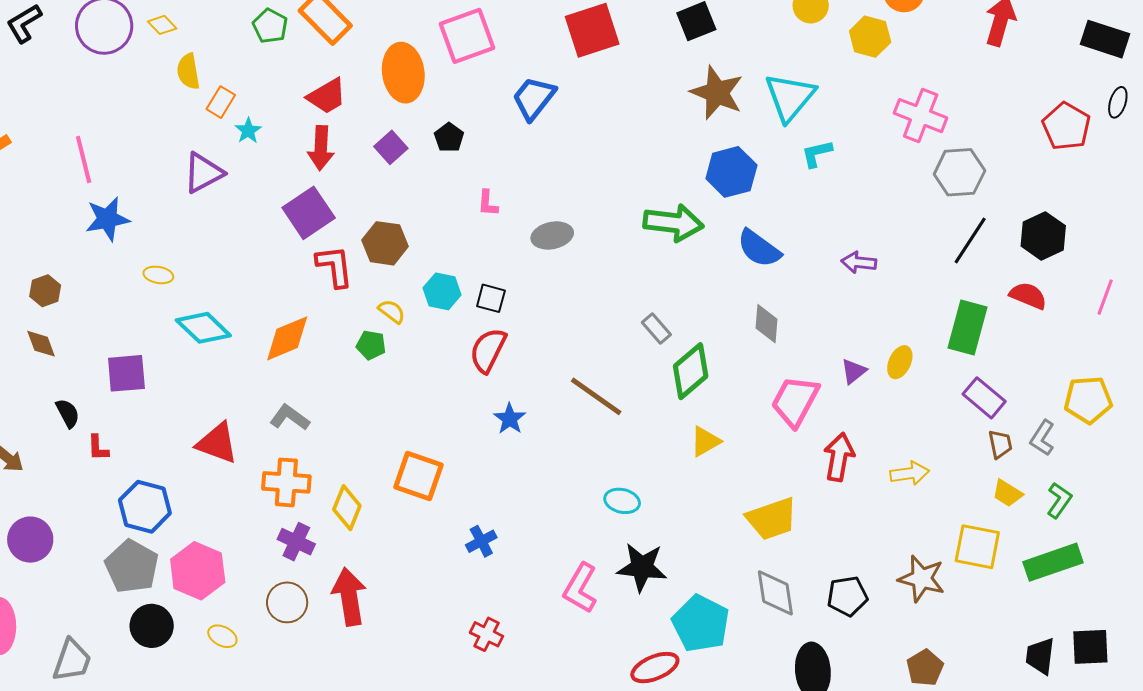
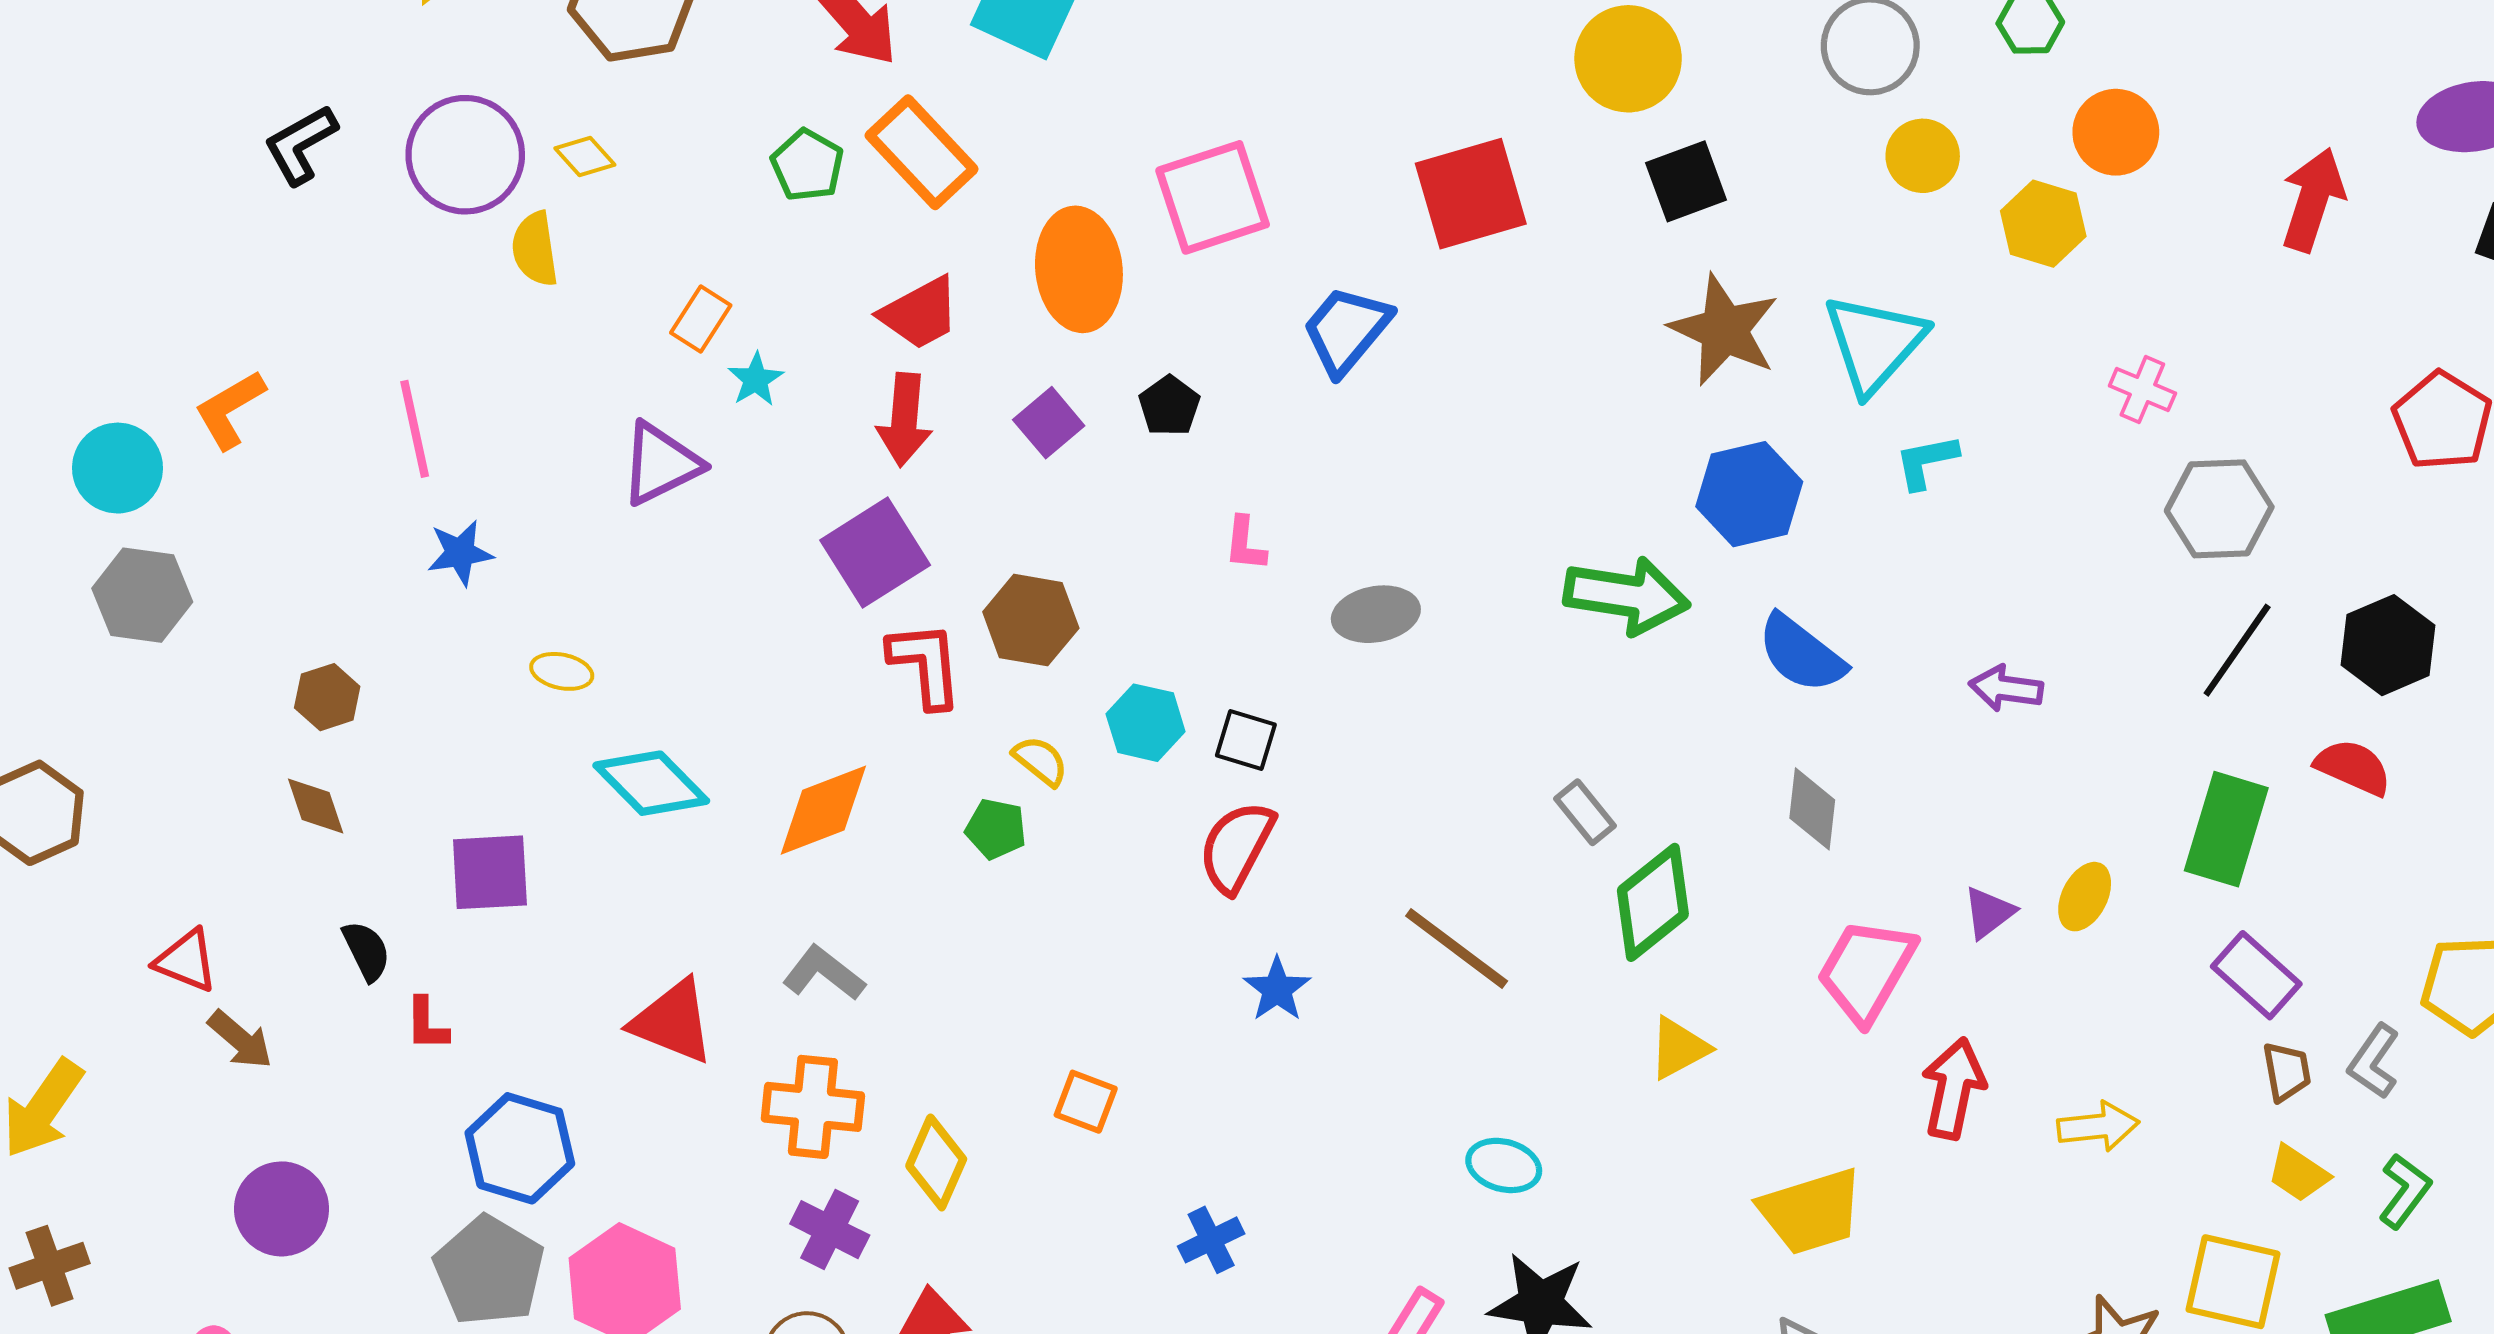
yellow semicircle: (188, 71) -> (535, 249), moved
pink cross: (921, 116) -> (2142, 390), size x0.6
blue star: (107, 219) -> (460, 553), size x0.7
orange square: (419, 476) -> (1086, 1102), size x0.6

